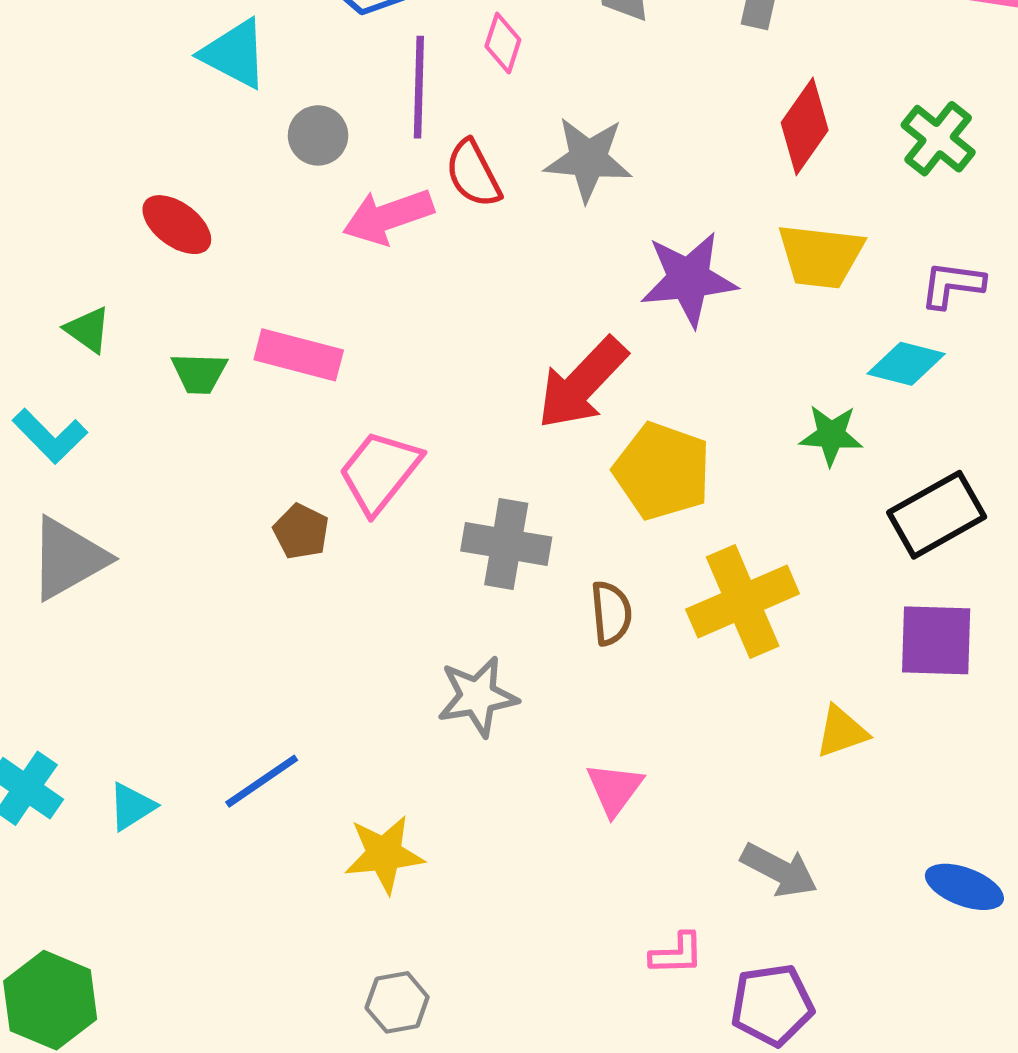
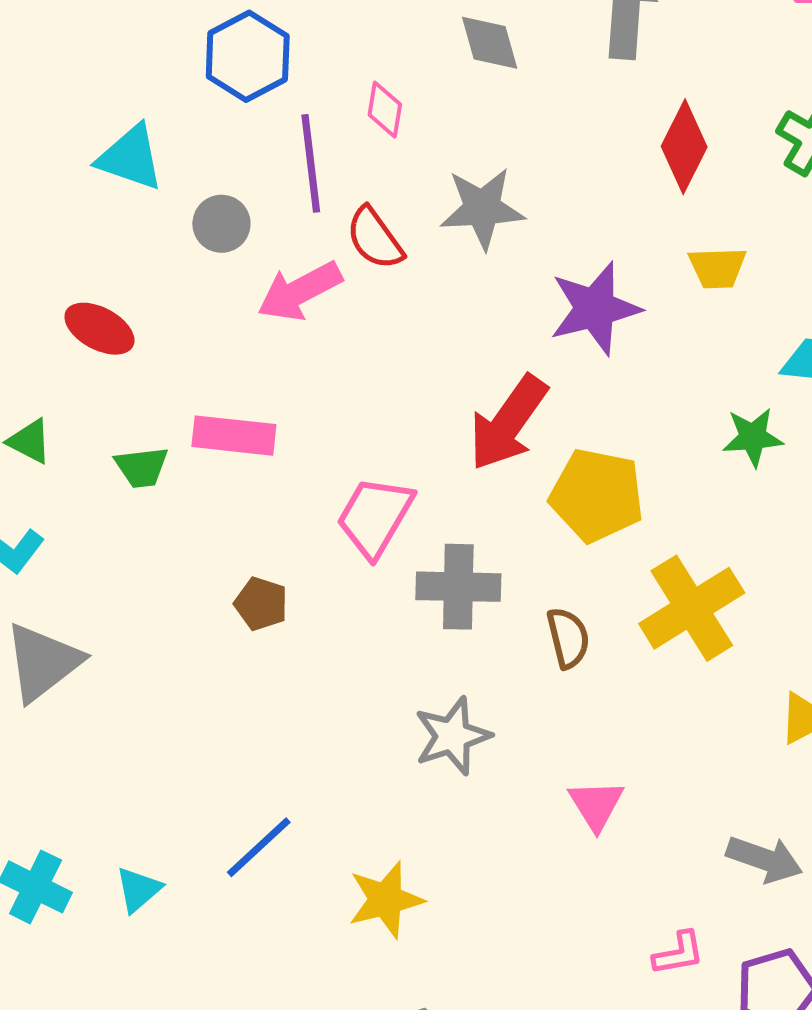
yellow trapezoid: (821, 256) -> (717, 268), size x0.7
pink trapezoid: (380, 472) -> (375, 517), moved

